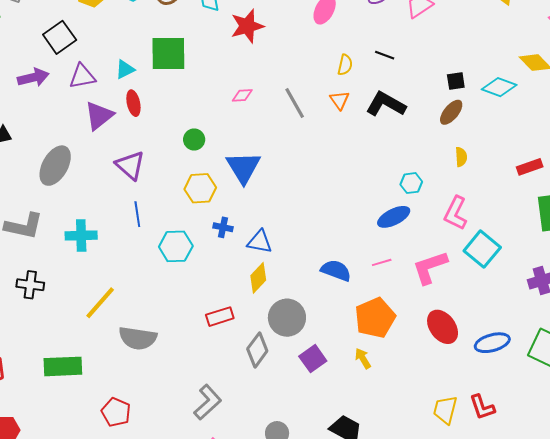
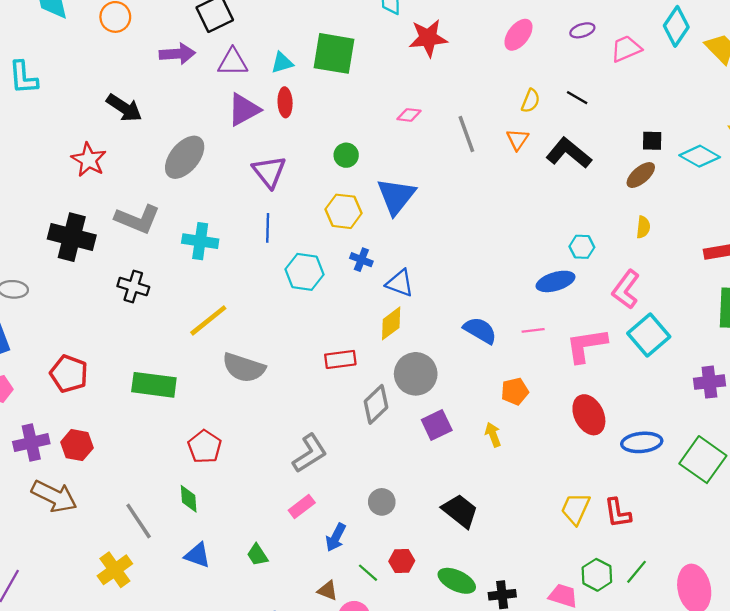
orange pentagon: (375, 318) -> (515, 391), size x0.6

